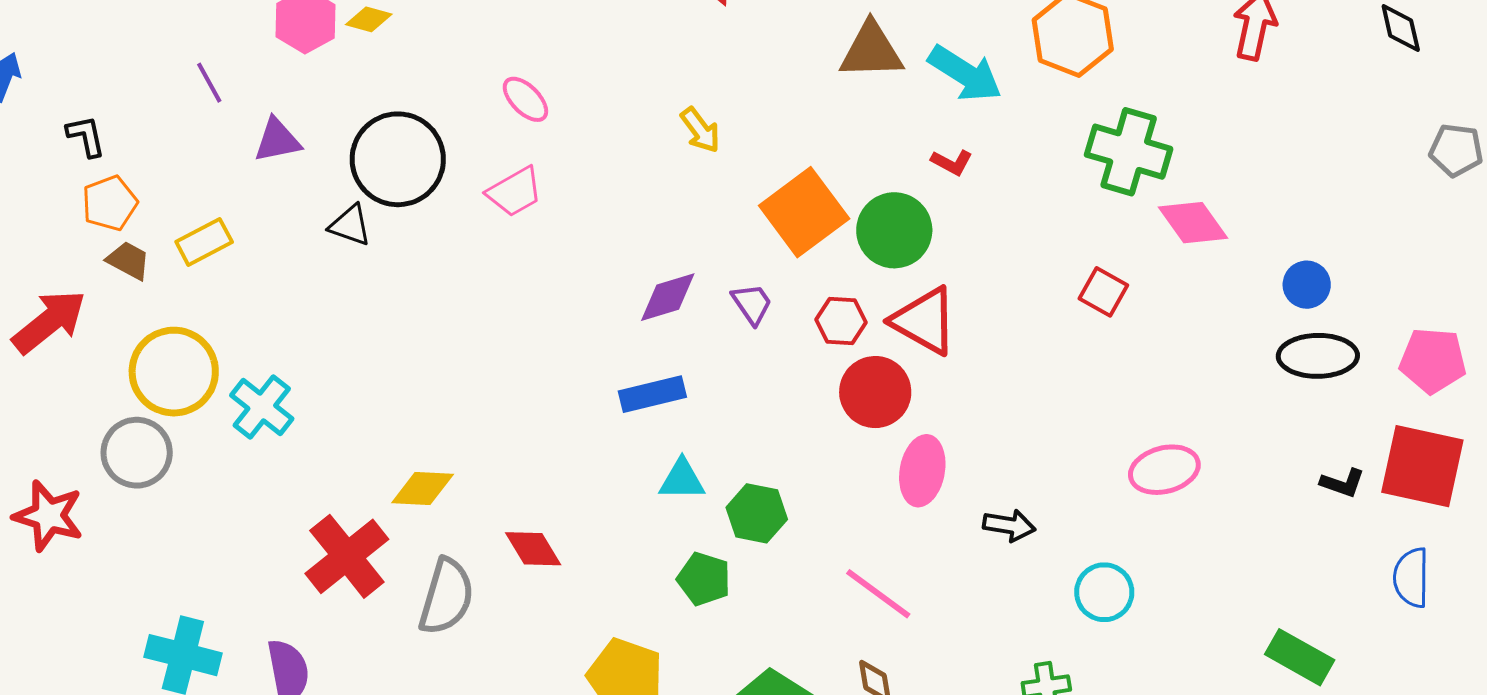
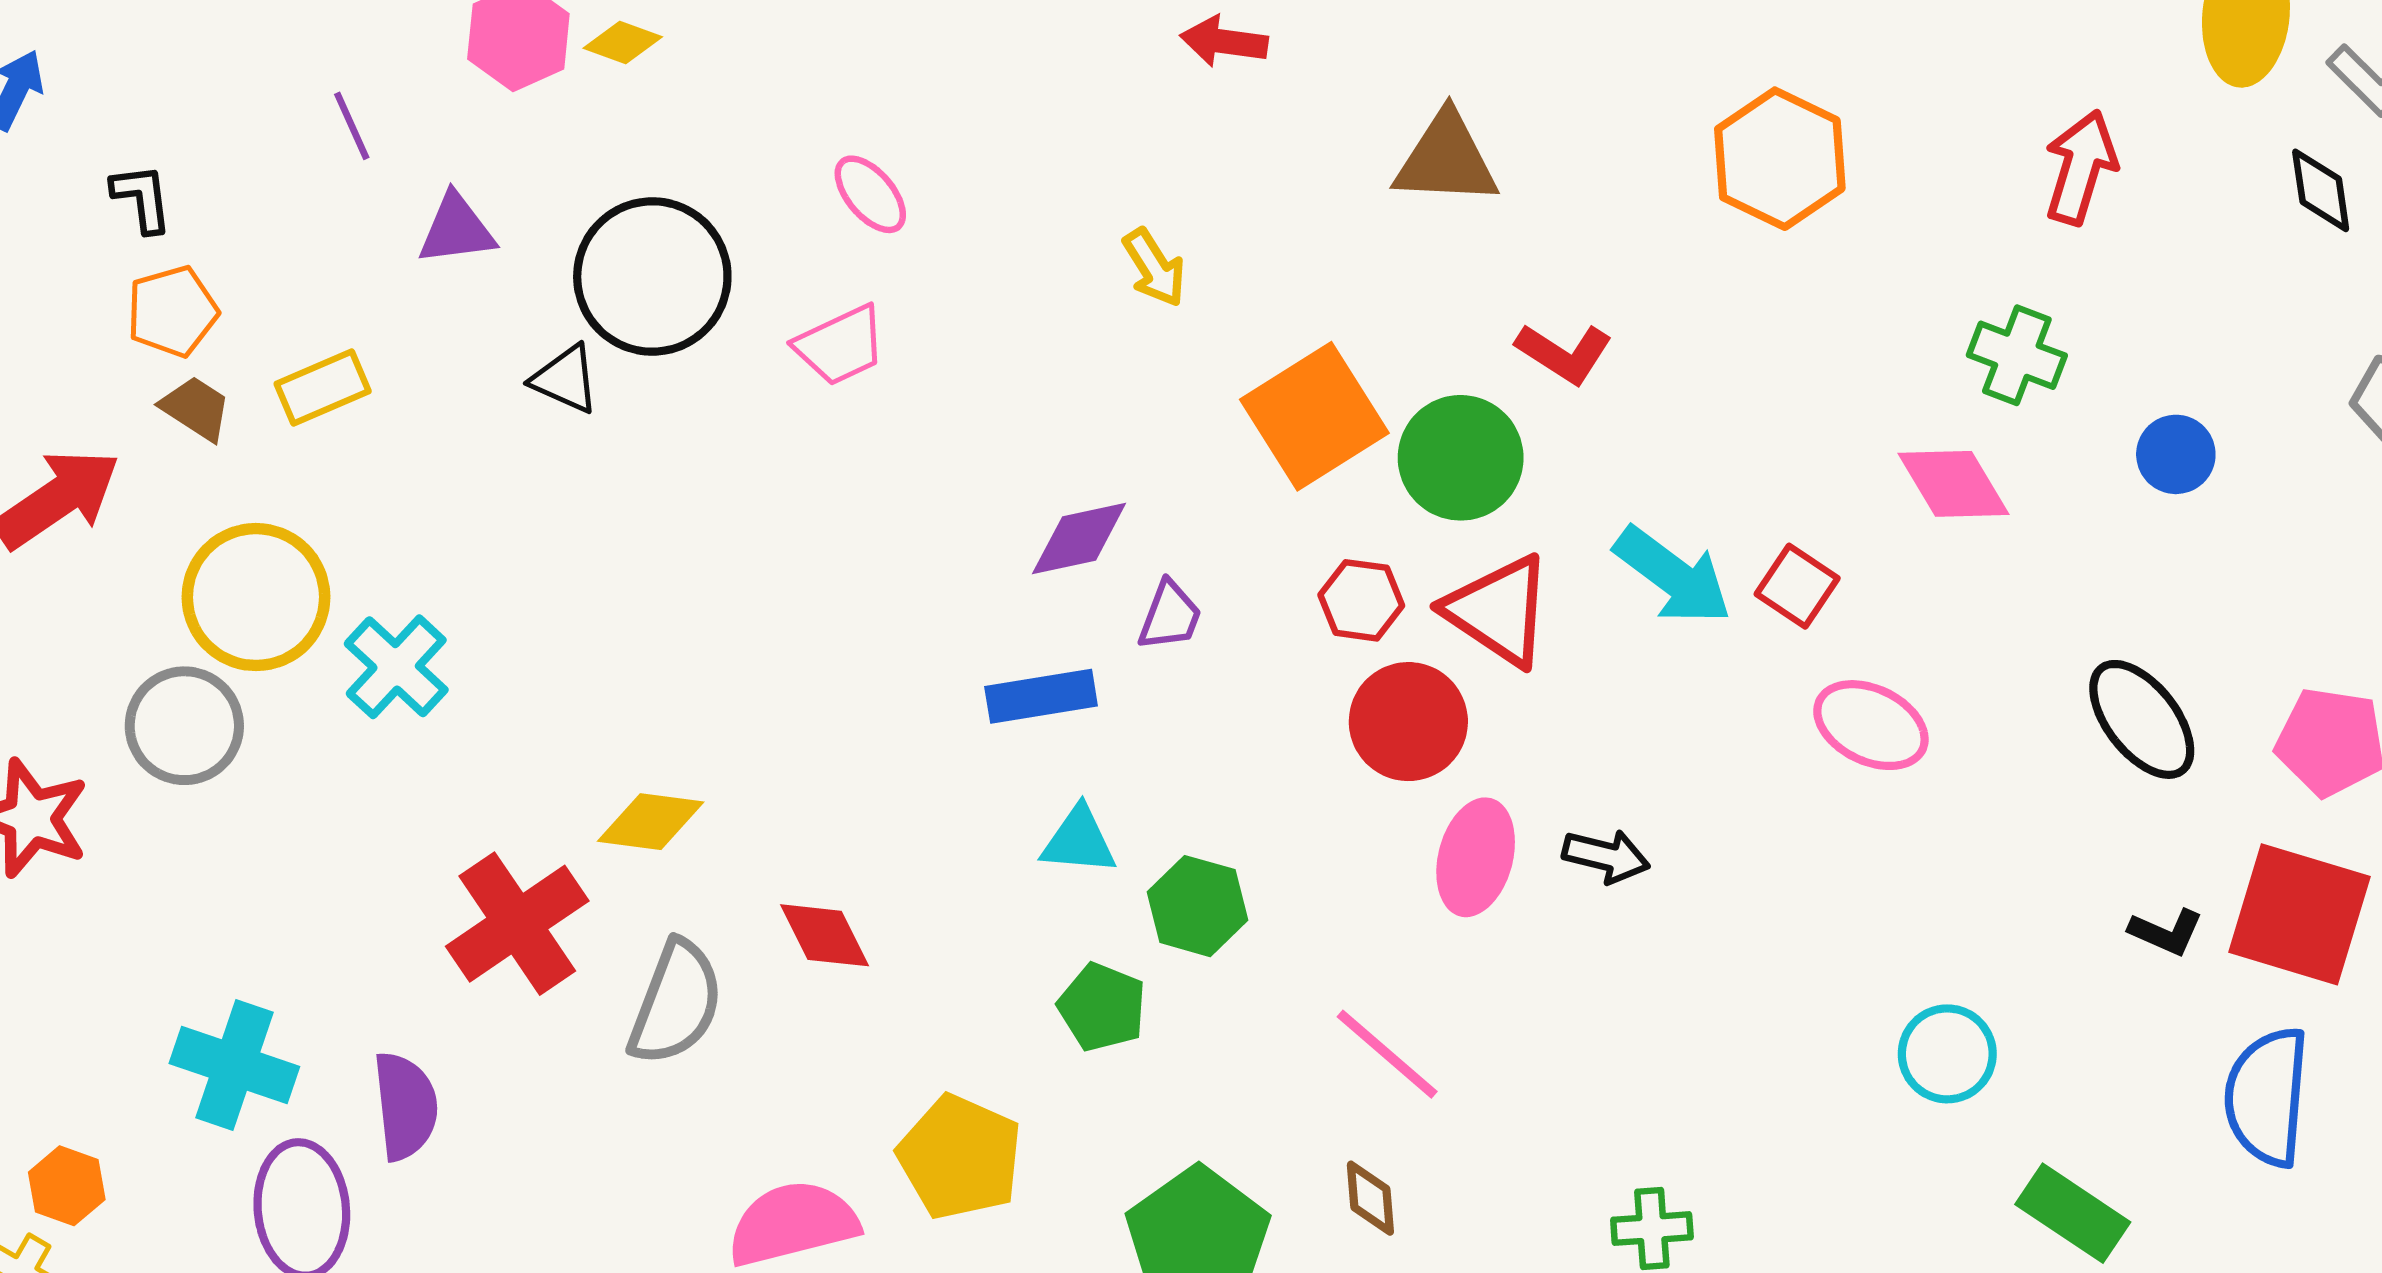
cyan arrow: (965, 74) -> (1673, 576), moved
green cross: (1129, 152) -> (2017, 355), moved, size x0.7
red L-shape: (952, 162) -> (1564, 353), size x1.4
blue circle: (1307, 285) -> (2176, 454), moved
purple trapezoid: (752, 304) -> (1170, 616), moved, turned 51
black ellipse: (1318, 356) -> (2142, 719), turned 48
pink ellipse: (1164, 470) -> (1871, 725), moved, turned 36
black arrow: (1009, 525) -> (1606, 856), moved
blue semicircle: (1411, 578) -> (2267, 1097), size x1.4
cyan circle: (1104, 592) -> (1947, 1054), moved

